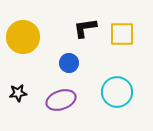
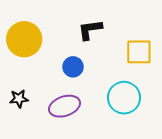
yellow square: (122, 34) -> (139, 52), moved

